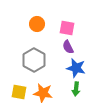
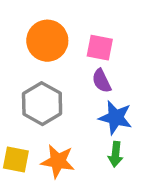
orange circle: (37, 24) -> (47, 41), size x1.5

